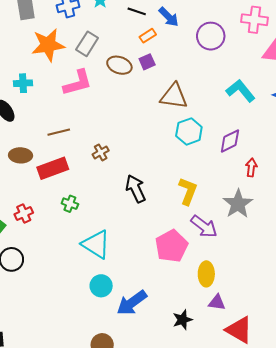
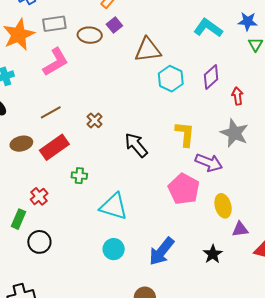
gray rectangle: (87, 44) -> (54, 24), turned 65
cyan circle: (101, 286) -> (114, 249), moved

